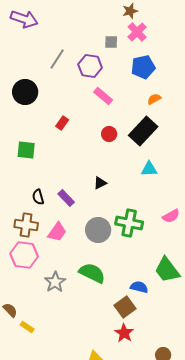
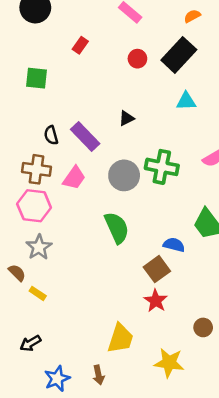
purple rectangle: (66, 198) -> (85, 136), size x1.4
green semicircle: (92, 273) -> (117, 228), turned 40
gray star: (55, 282) -> (39, 247), moved

